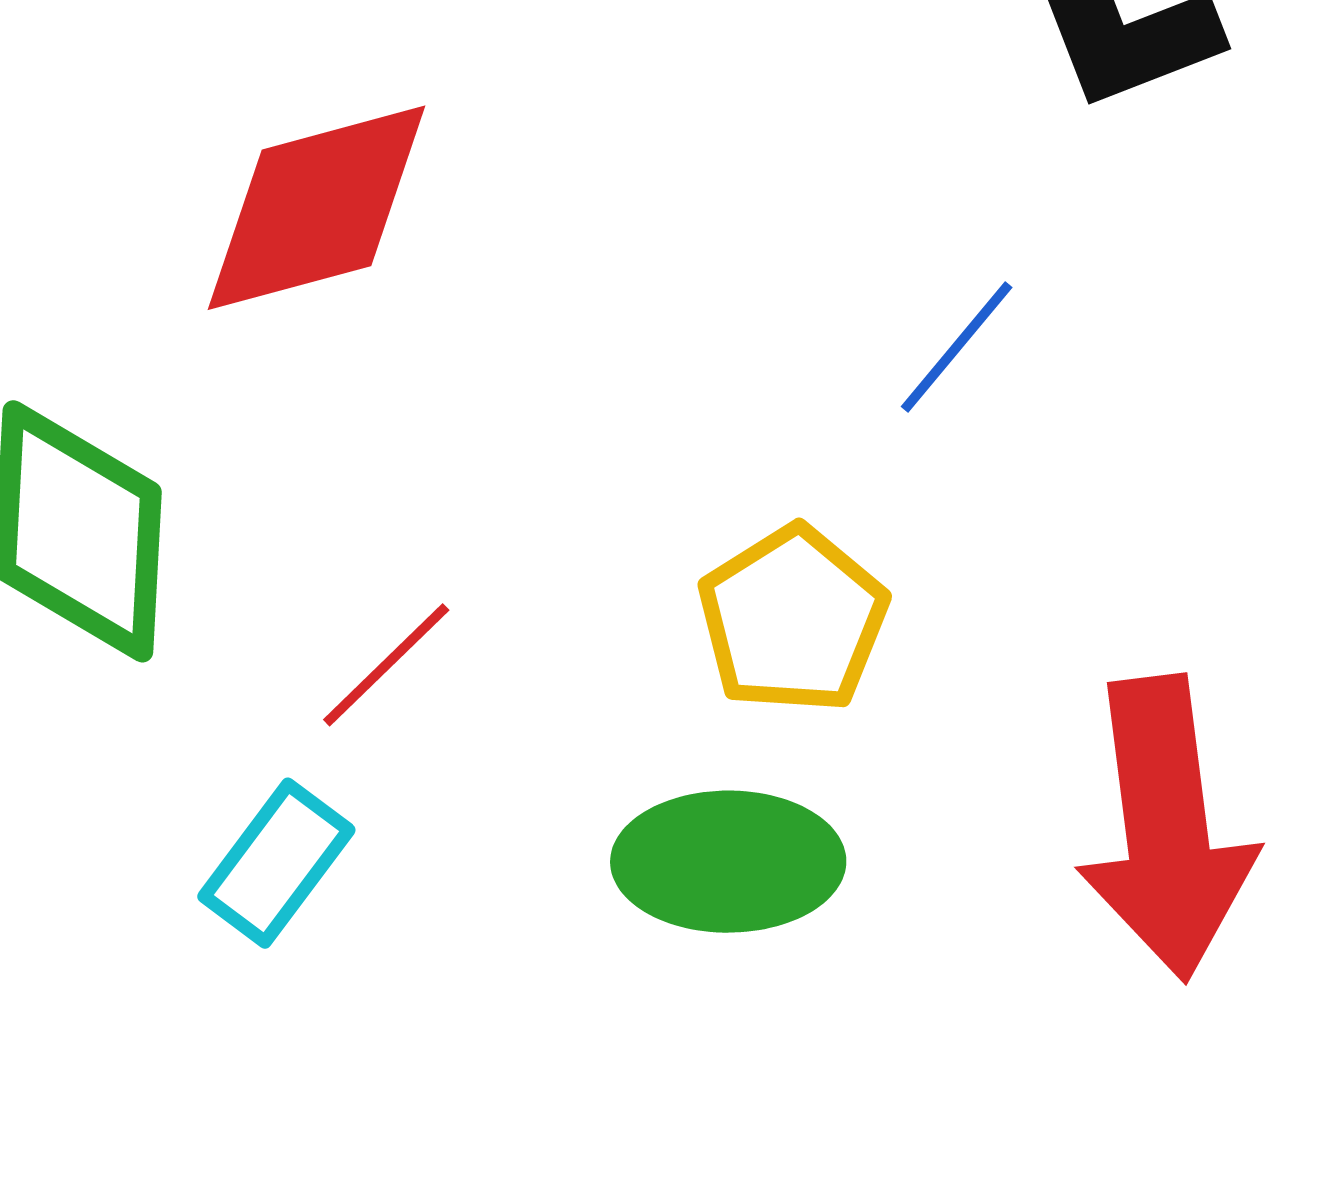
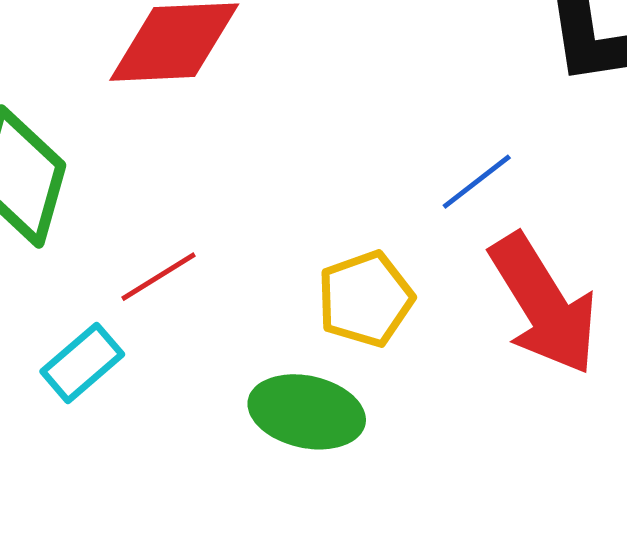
red arrow: (1166, 828) -> (544, 304), moved, turned -37

